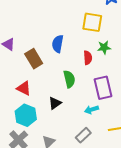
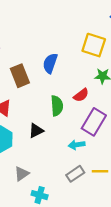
red semicircle: (88, 58) -> (81, 95), moved, turned 48
purple rectangle: (103, 88) -> (94, 122), turned 35
gray rectangle: (83, 135) -> (75, 174), moved

